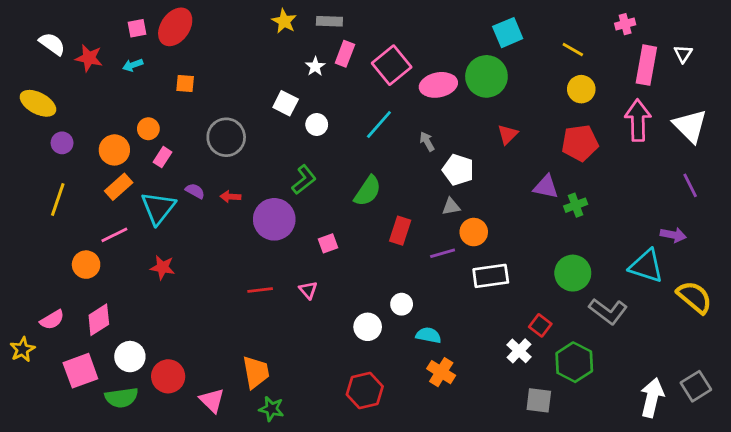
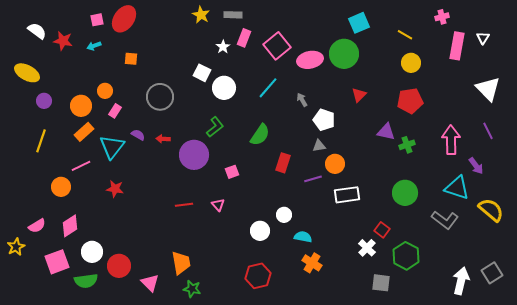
pink arrow: (638, 120) -> (451, 140), moved
white circle: (317, 125) -> (224, 88), size x1.5
purple arrow: (673, 235) -> (476, 166), turned 42
gray L-shape: (608, 311) -> (445, 220), moved

